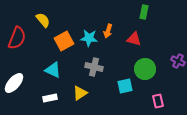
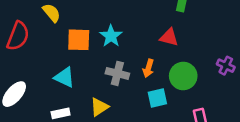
orange arrow: (108, 31) -> (148, 68), moved
cyan star: (89, 38) -> (111, 36), turned 30
orange square: (64, 41) -> (79, 40), turned 30

